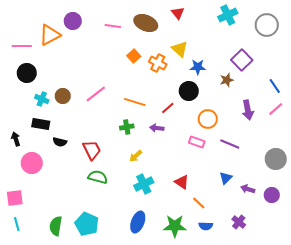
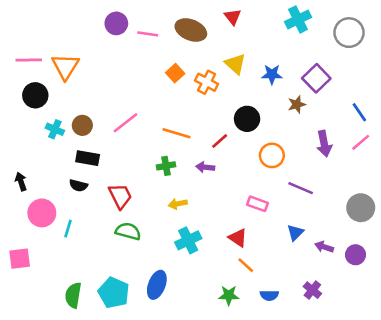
purple circle: (73, 21) -> (116, 23), moved
orange triangle: (50, 35) -> (65, 67), moved, turned -30
blue star: (198, 67) -> (272, 74), moved
black rectangle: (41, 124) -> (88, 158), moved
pink rectangle: (197, 142) -> (257, 204), moved
yellow arrow: (136, 156) -> (178, 204), turned 32
orange line: (199, 203) -> (246, 265), moved
blue ellipse: (138, 222) -> (157, 285), moved
cyan line: (17, 224) -> (68, 229), moved, turned 32
green star: (175, 226) -> (229, 295), size x0.7

